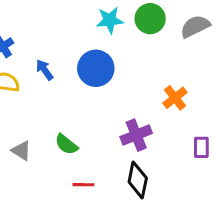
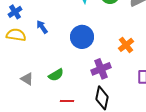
blue circle: (96, 68) -> (82, 37), moved
green semicircle: (66, 144) -> (56, 75), turned -70

